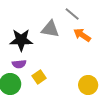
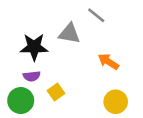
orange arrow: (82, 35) -> (108, 62), moved

